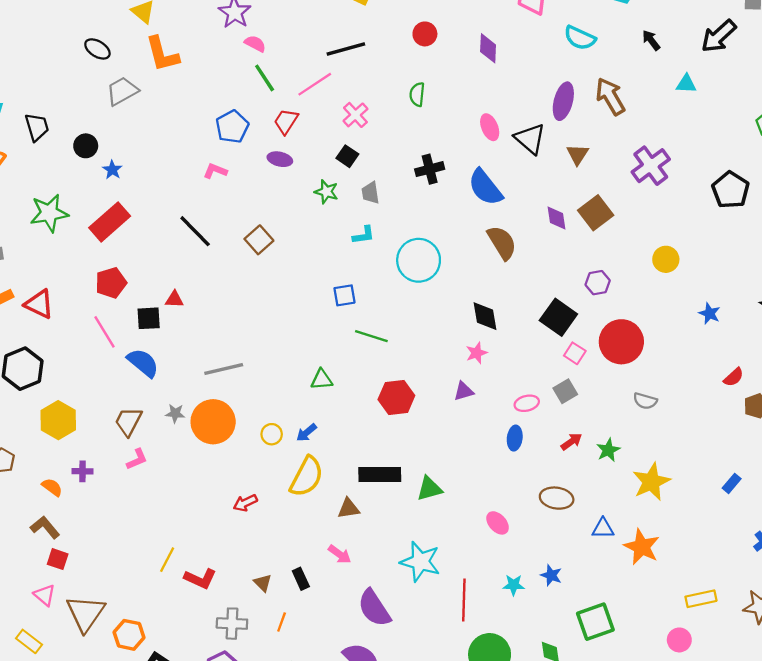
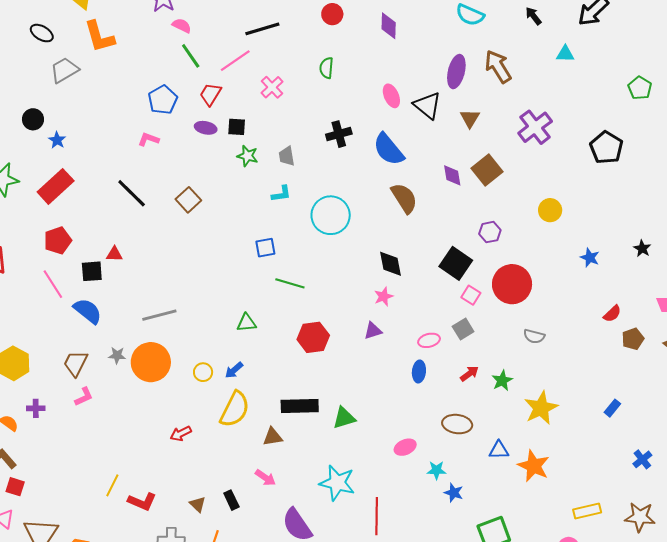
black square: (347, 156) -> (237, 127), moved, turned -30
pink ellipse: (498, 523) -> (405, 447), turned -70
cyan star: (514, 585) -> (436, 470), moved

